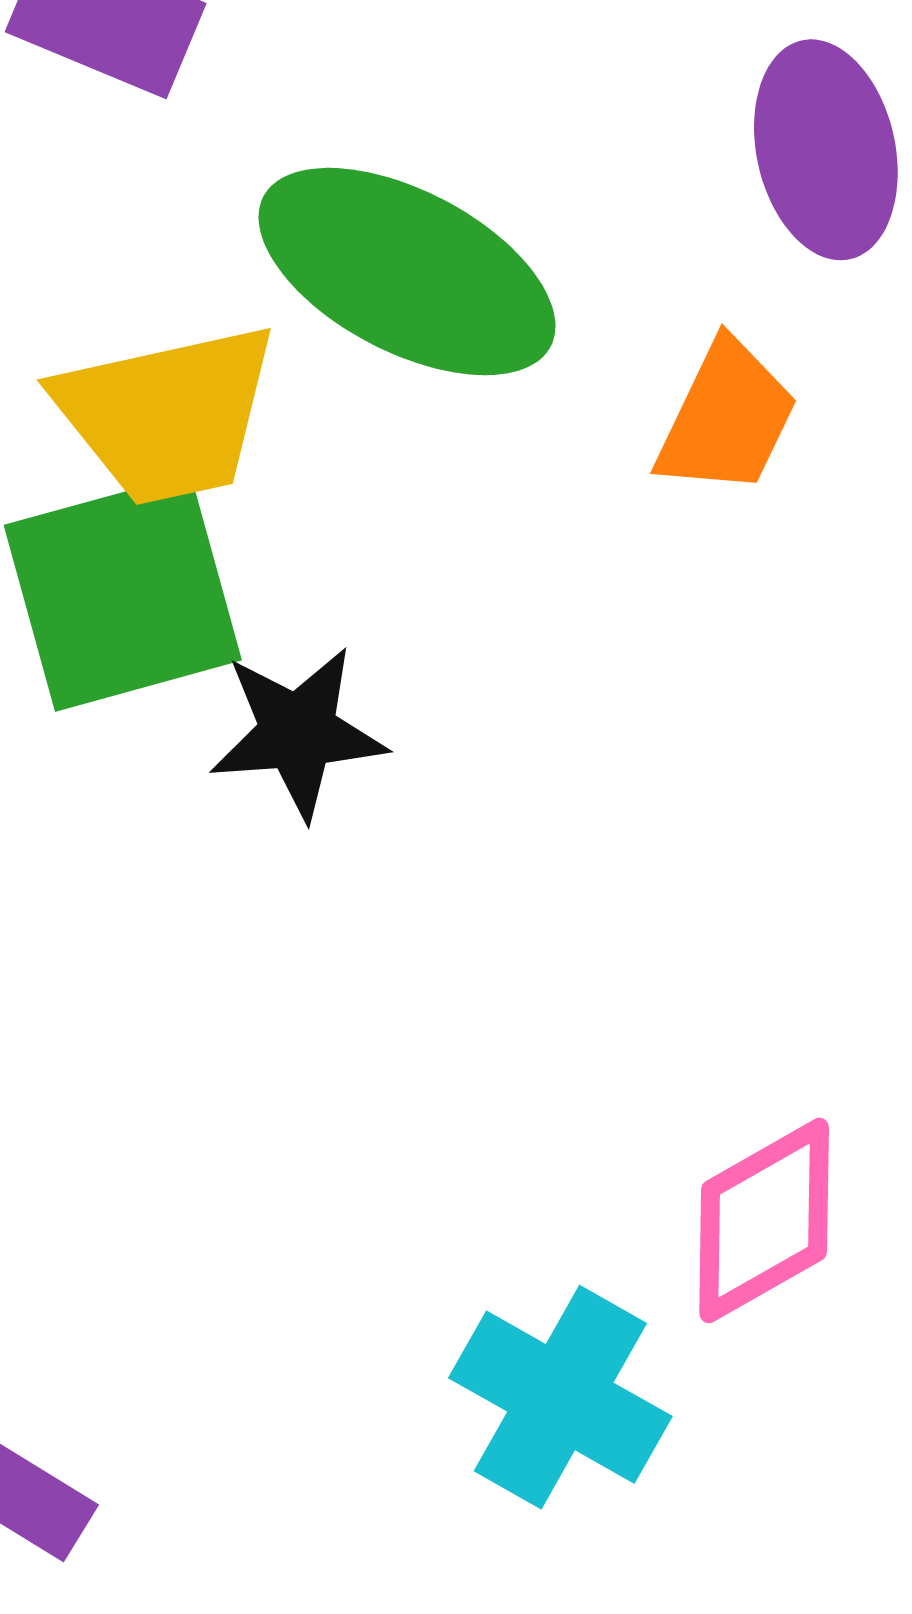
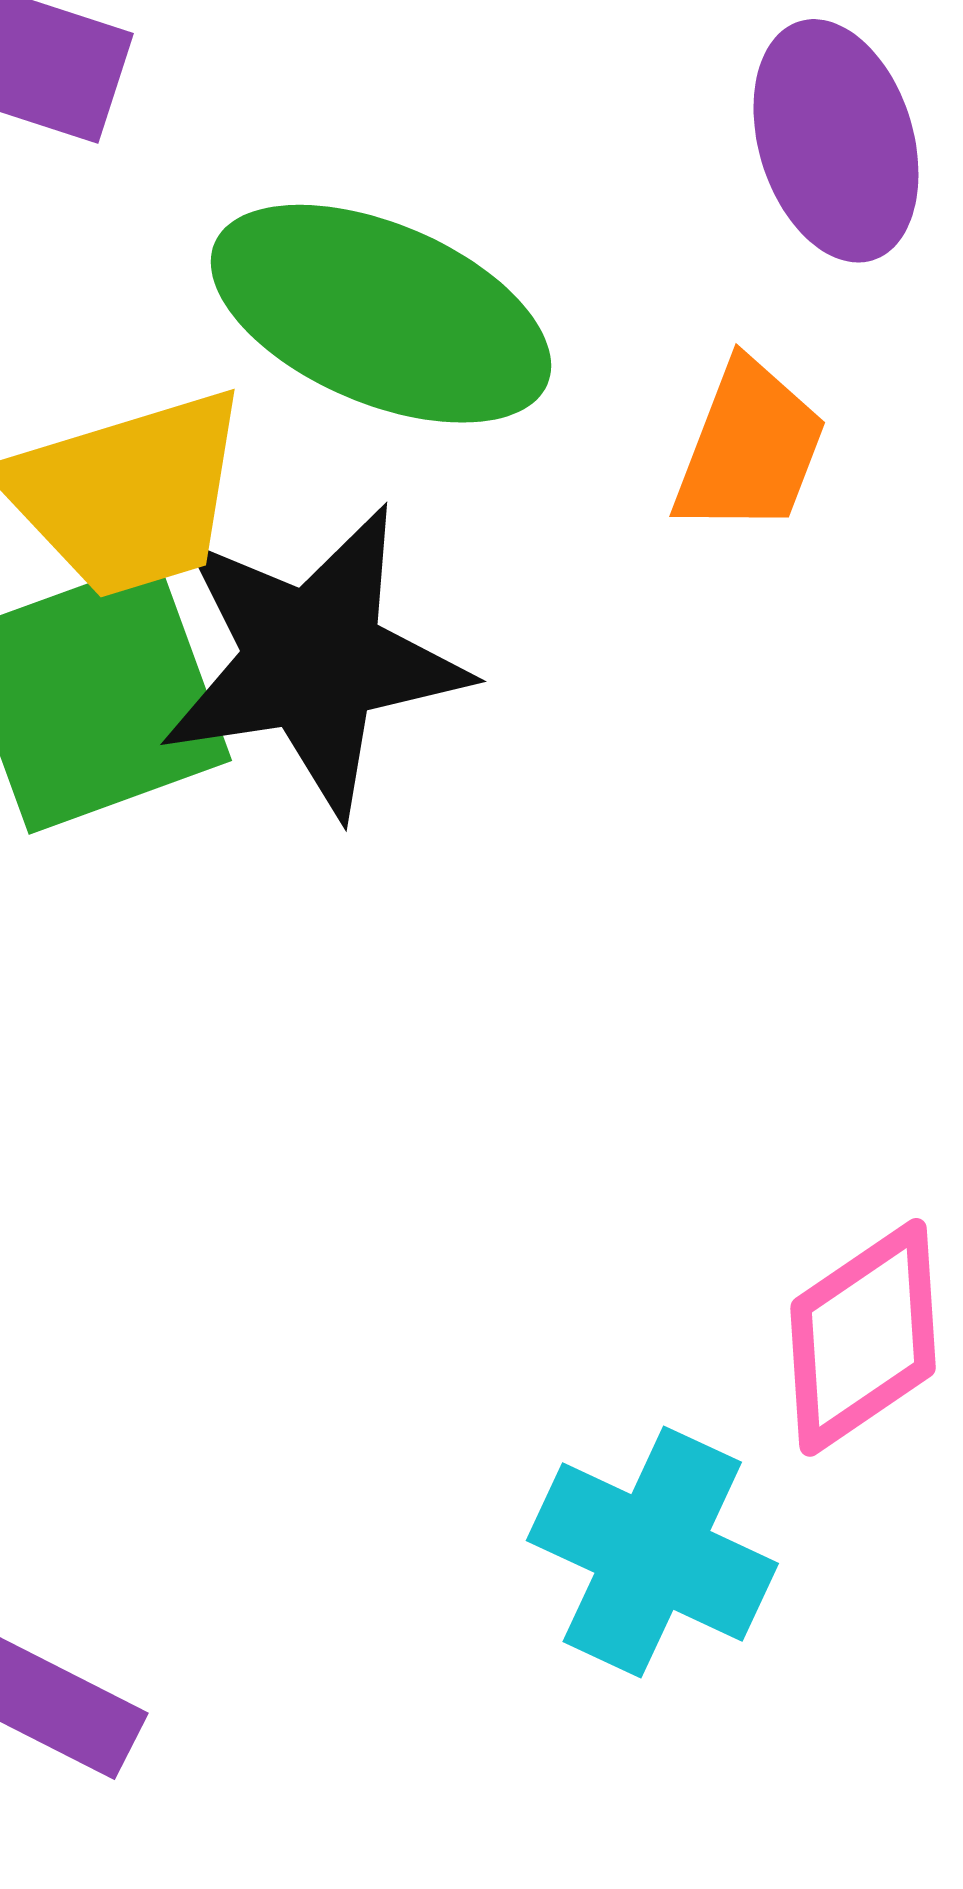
black star: (298, 732) -> (313, 660), moved, size x1.6

